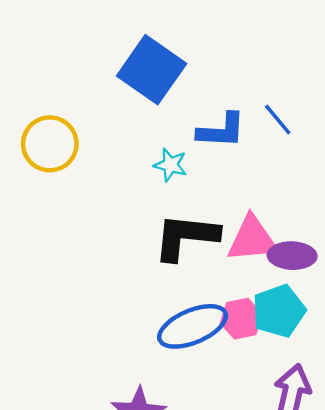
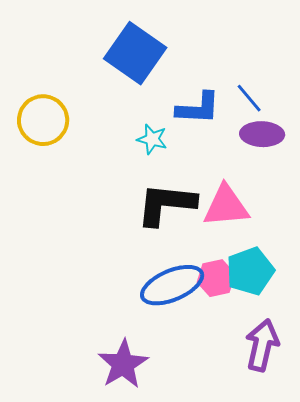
purple ellipse: (292, 256) -> (262, 134), moved

